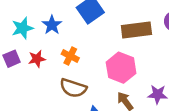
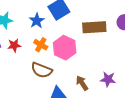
blue star: (52, 25) -> (37, 21), moved
pink hexagon: (121, 68) -> (65, 48), moved

